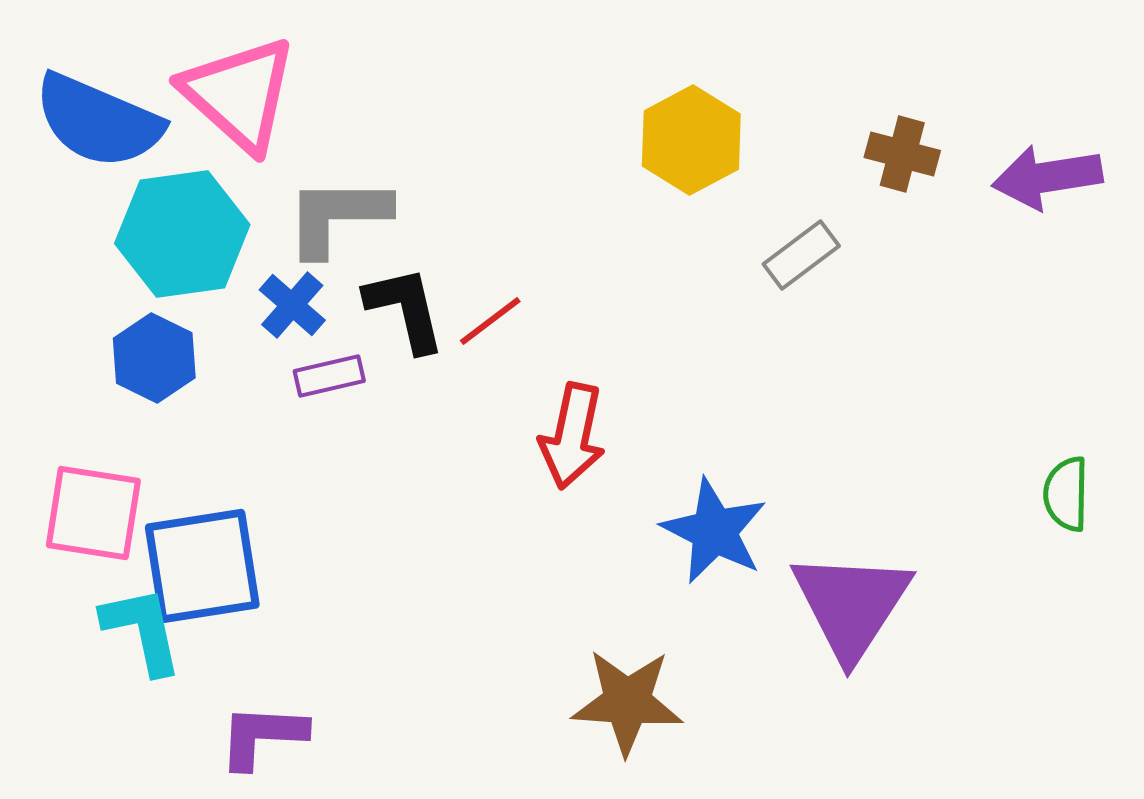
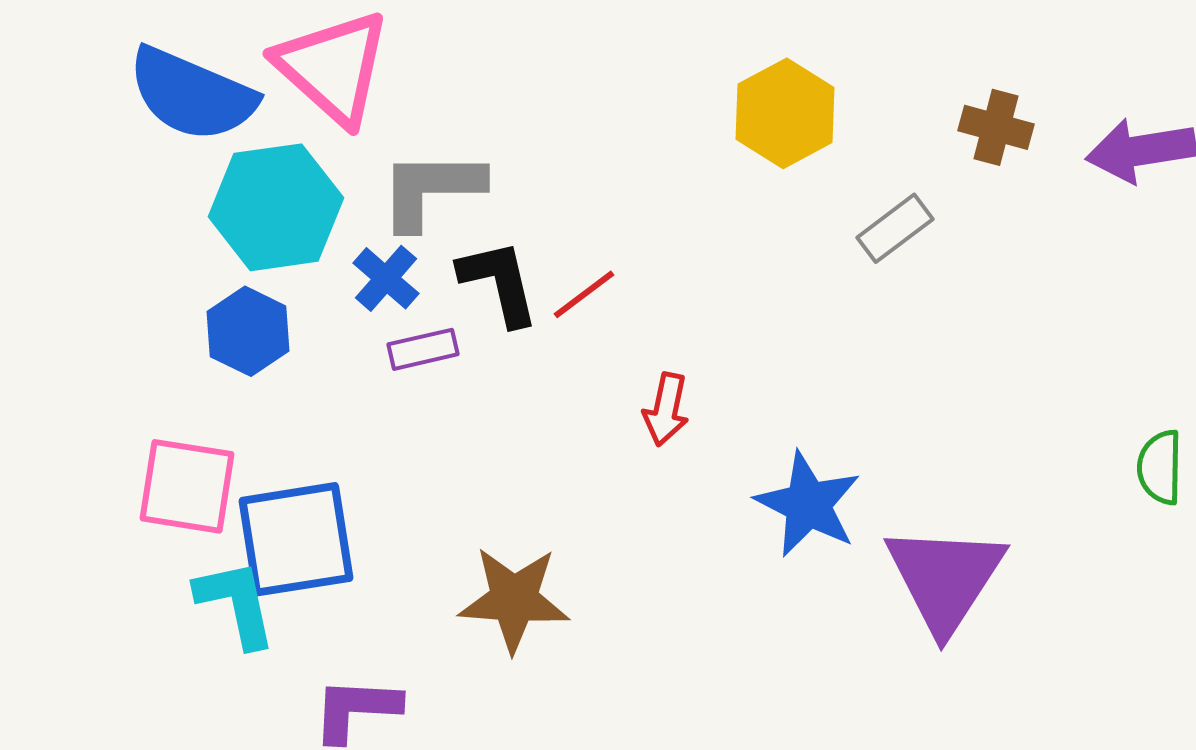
red arrow: (572, 436) -> (666, 409), size x0.7
brown star: (627, 702) -> (514, 599), moved

